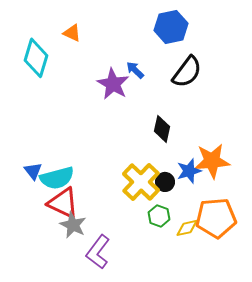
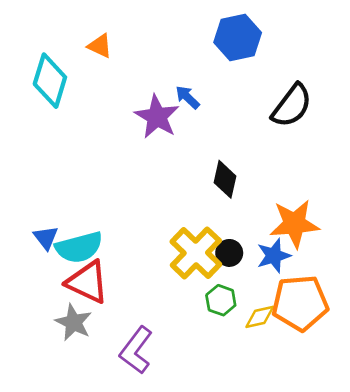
black semicircle: (187, 72) -> (292, 106), moved
blue star: (189, 171) -> (274, 256), moved
gray star: (73, 225) -> (74, 322), moved

